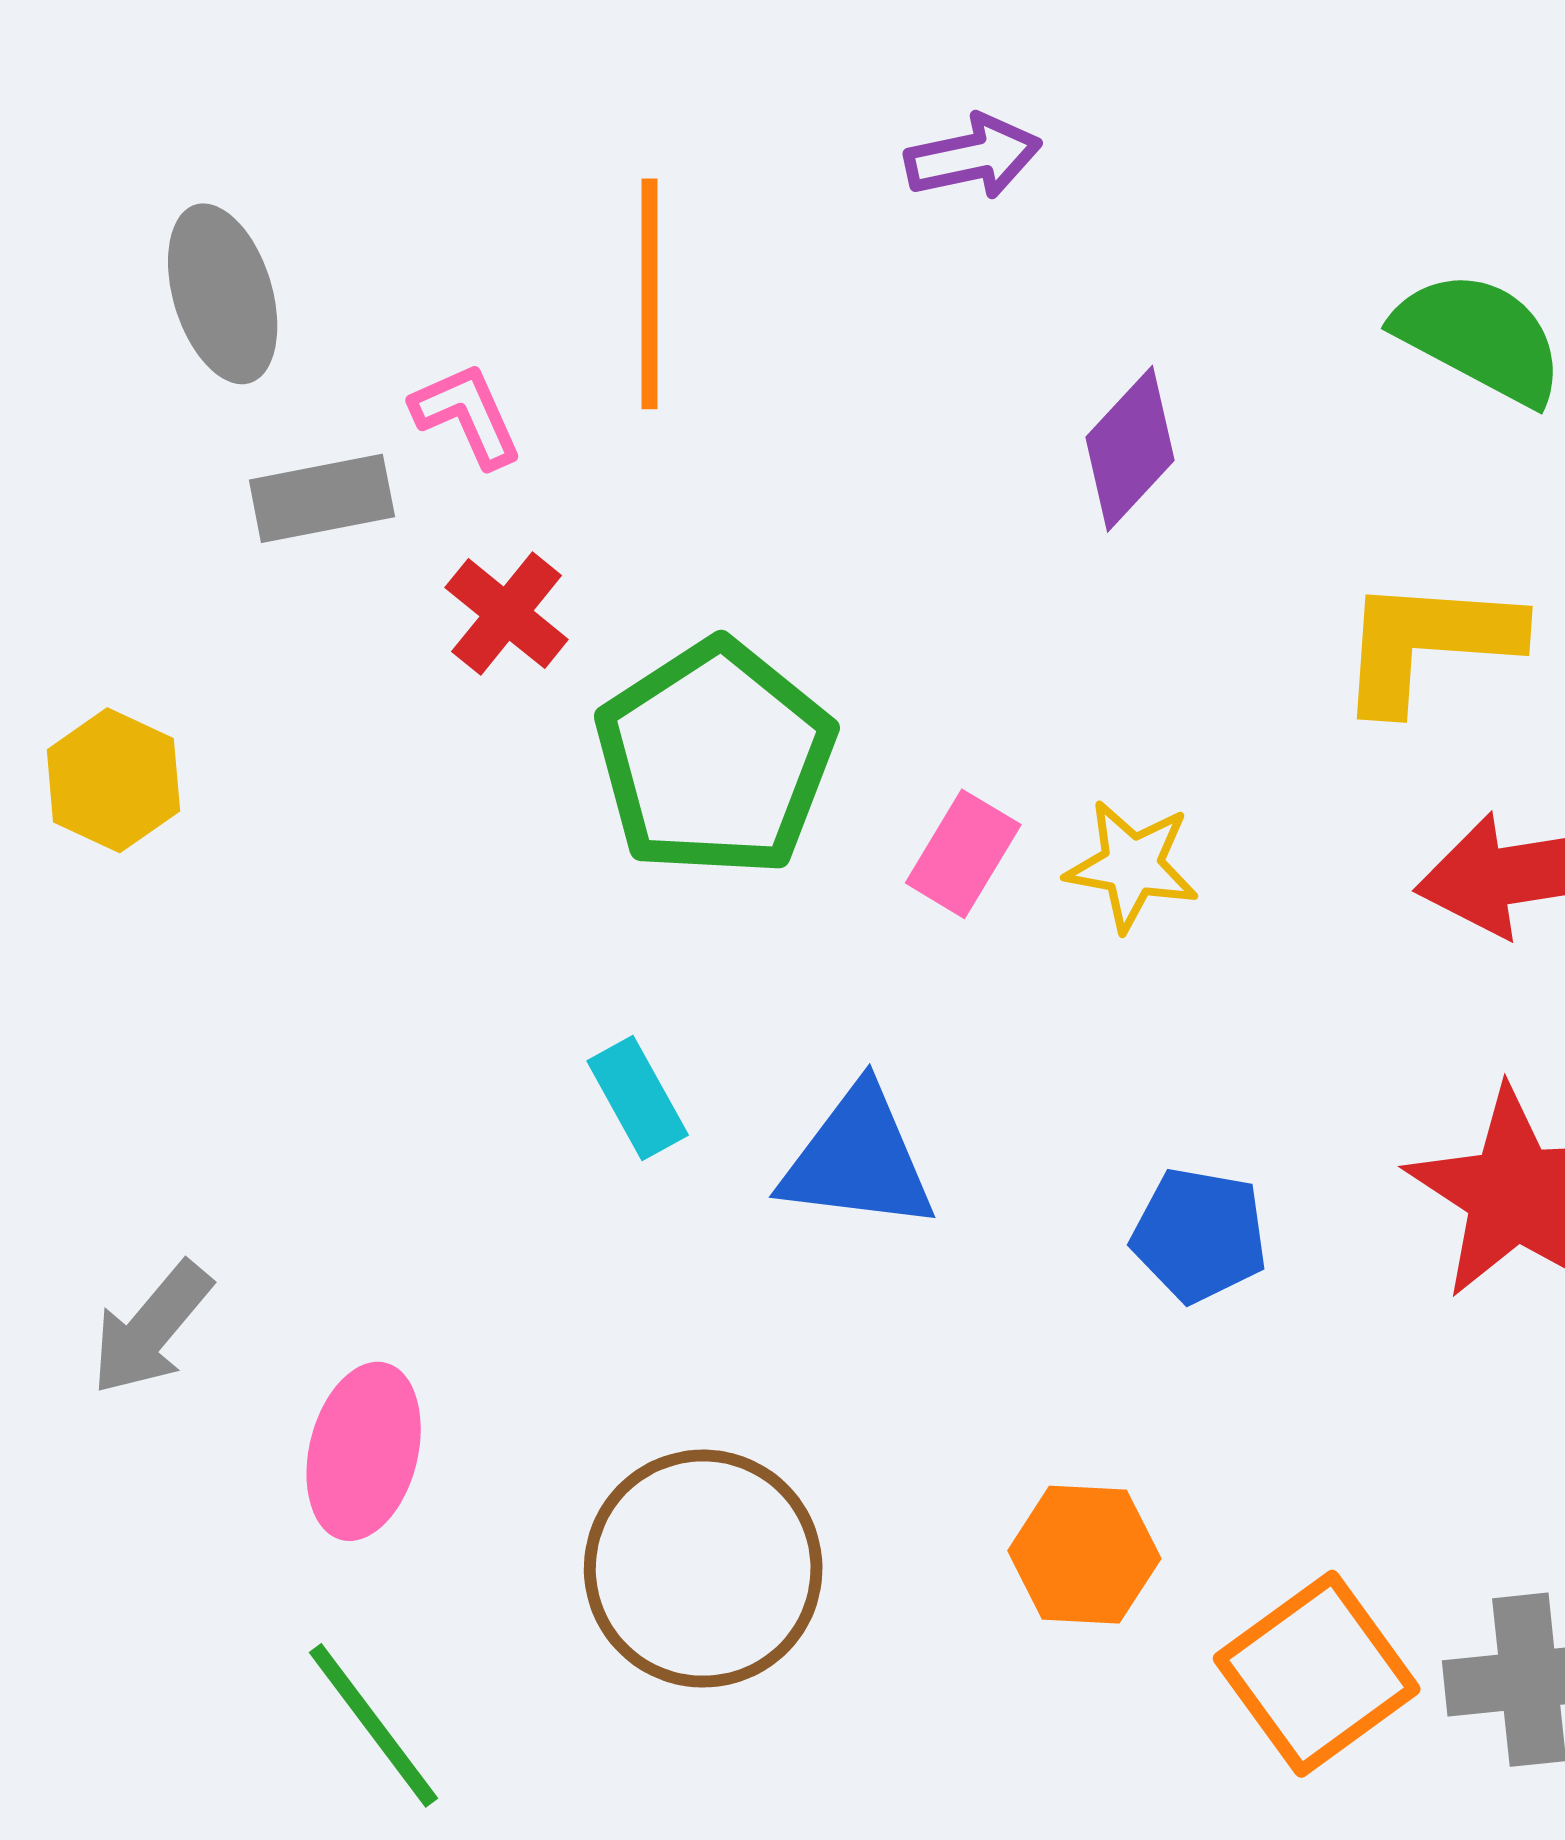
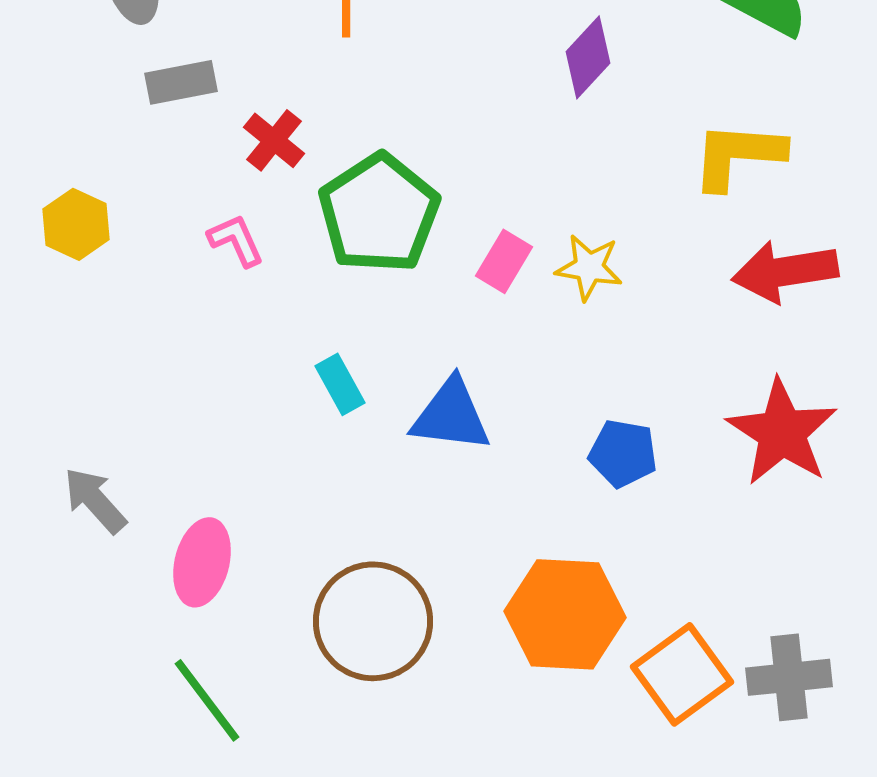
pink L-shape: (467, 415) -> (236, 240), moved
gray arrow: (151, 1328) -> (95, 500), turned 98
orange hexagon: (1084, 1555) -> (565, 614), size x1.6

